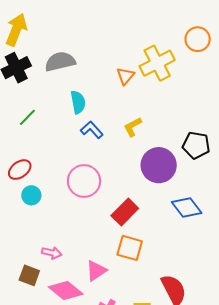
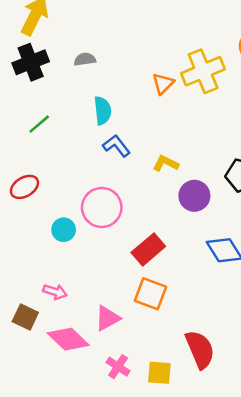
gray semicircle: (60, 62) -> (85, 59), size x0.6
yellow L-shape: (133, 127) -> (166, 163), moved, turned 50
purple circle: (159, 165) -> (194, 196), size x0.7
cyan circle: (31, 195) -> (64, 230), moved

